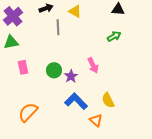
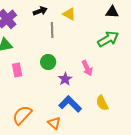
green arrow: (114, 36) -> (108, 39), size x1.5
green circle: (54, 70) -> (48, 62), moved
orange triangle: (96, 120) -> (54, 123), moved

